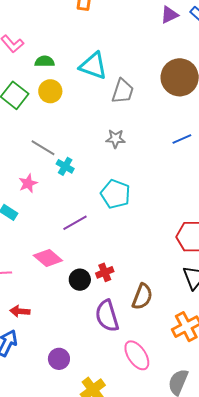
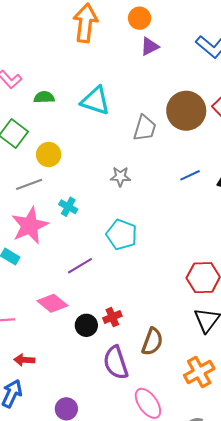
purple triangle: (169, 15) -> (150, 46), moved
yellow circle: (50, 91) -> (49, 155), moved
gray trapezoid: (123, 91) -> (145, 128), moved
gray line: (43, 148) -> (29, 184), moved, turned -50
pink star: (28, 183) -> (30, 226), size x1.8

